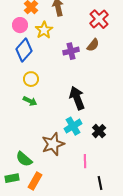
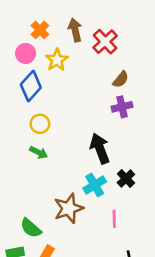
red cross: (99, 19) -> (105, 42), moved
purple cross: (71, 51) -> (122, 107), moved
black cross: (99, 131) -> (126, 178), moved
pink line: (85, 161) -> (114, 219), moved

